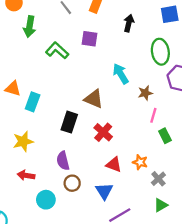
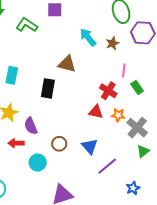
brown star: (145, 93) -> (113, 43), moved
red cross: (103, 132) -> (108, 91), moved
purple semicircle: (63, 161) -> (31, 126), moved
red triangle: (114, 165) -> (96, 112), moved
gray cross: (158, 179) -> (137, 128), size x1.5

